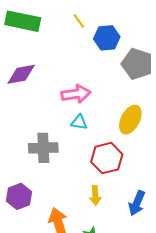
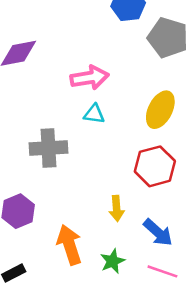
red hexagon: (107, 158) -> (155, 166), moved
blue arrow: (137, 203) -> (158, 232), moved, turned -70

